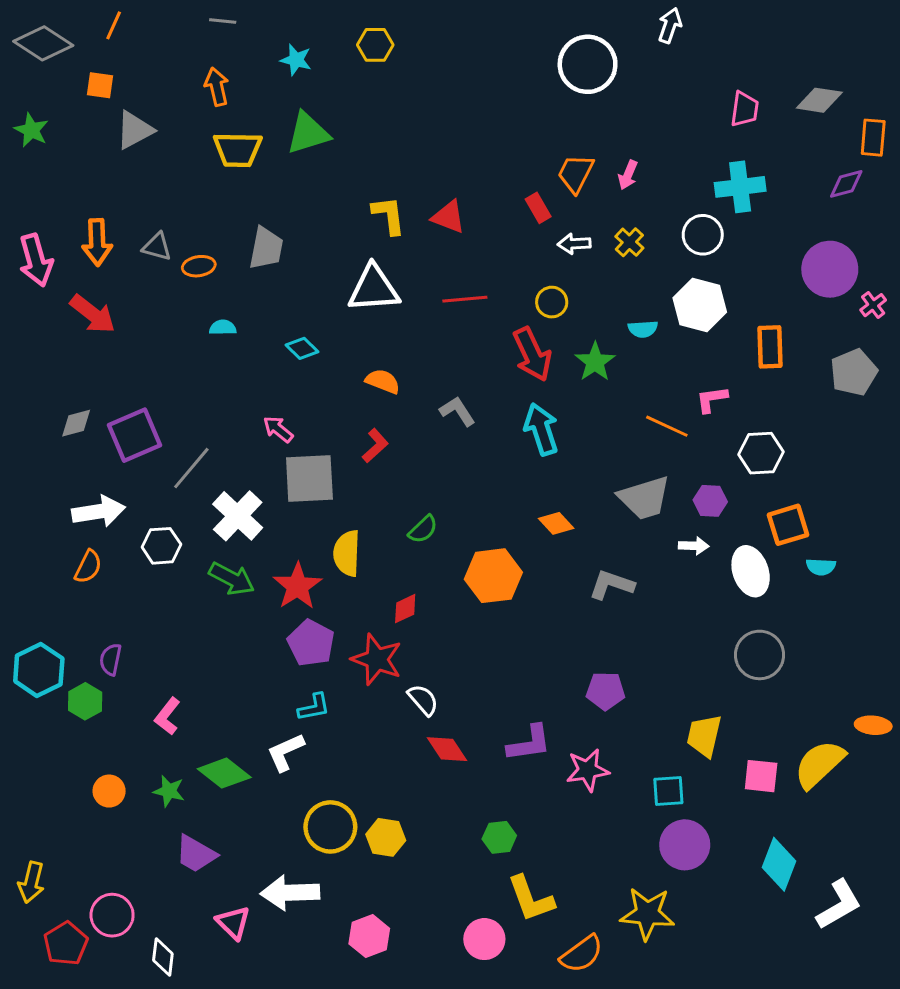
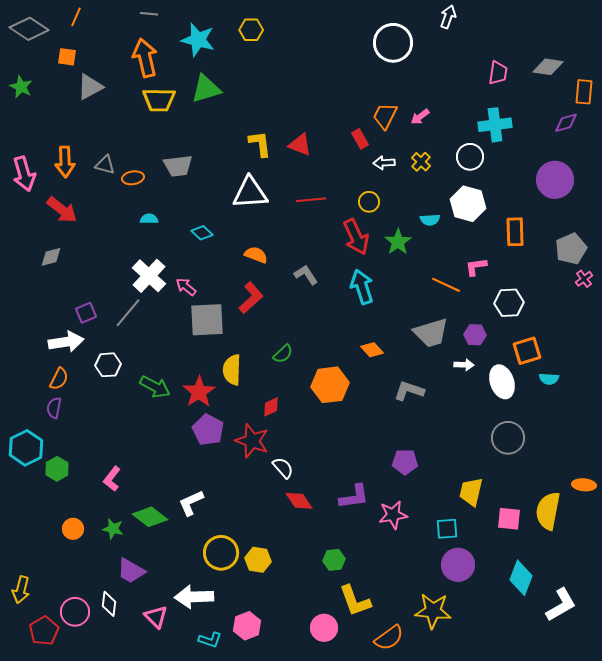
cyan star: (296, 60) -> (198, 40), size x1.6
orange arrow: (217, 87) -> (145, 58), size x1.5
pink arrow: (628, 175) -> (420, 117), turned 30
gray trapezoid: (266, 248) -> (178, 166), turned 72
pink cross: (873, 305) -> (584, 279), moved
gray diamond: (76, 423) -> (51, 257), moved
purple square: (134, 435) -> (86, 313), moved, size x0.6
red L-shape: (375, 446) -> (251, 298), size x1.4
white cross: (238, 516) -> (149, 276), moved
purple semicircle: (111, 659) -> (54, 408), moved
cyan L-shape: (314, 707) -> (210, 640), moved, turned 30
yellow semicircle: (819, 764) -> (548, 511), turned -36
white diamond: (163, 957) -> (109, 604), moved

